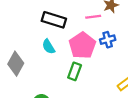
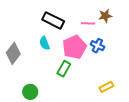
blue cross: (108, 40) -> (97, 46), turned 32

